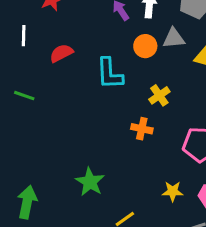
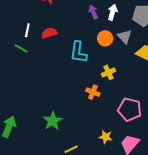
white line: (24, 36) -> (27, 30), moved
gray triangle: (174, 38) -> (125, 37), turned 42
green line: (24, 96) -> (21, 49), moved

